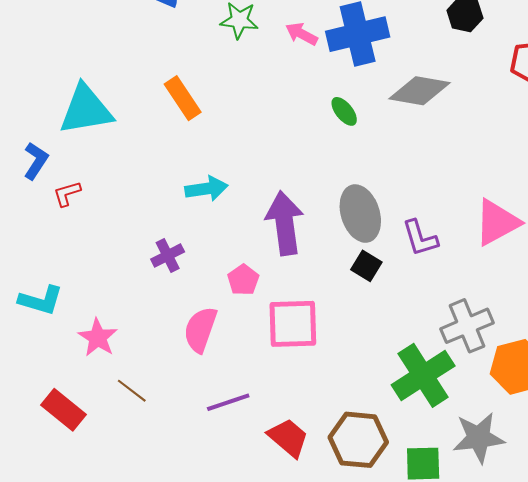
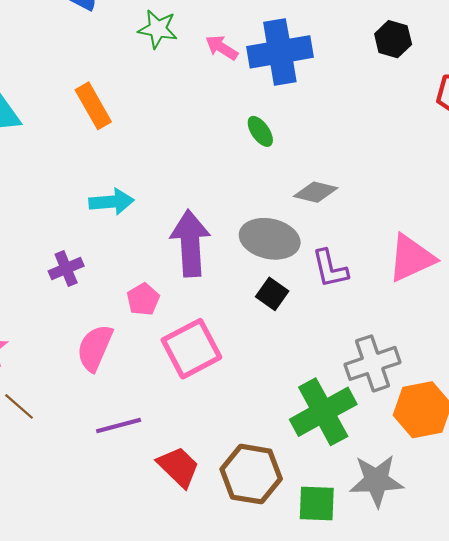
gray diamond: (419, 91) -> (316, 192), moved, size x0.7
gray ellipse: (360, 214) -> (270, 239), turned -64
pink square: (293, 324) -> (191, 349), turned -30

